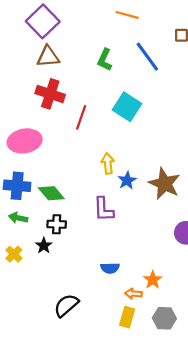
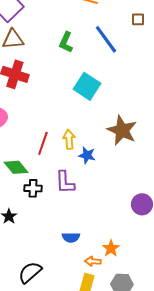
red line: (81, 117) -> (43, 143), moved
blue star: (127, 180) -> (87, 155), turned -30
brown star: (164, 184) -> (122, 130), moved
black cross: (57, 224) -> (33, 188), moved

